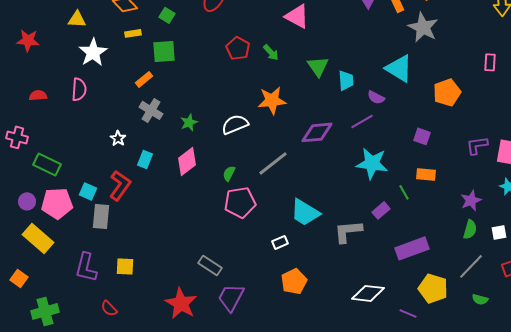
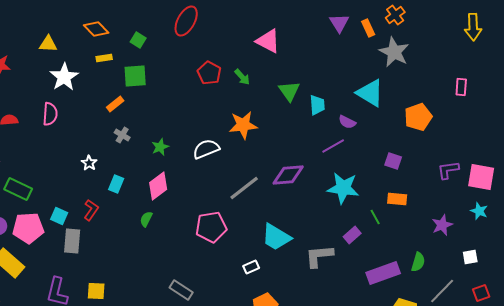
gray cross: (151, 110) -> (122, 135), size x0.7
purple diamond: (317, 132) -> (288, 175), moved
green semicircle: (229, 173) -> (146, 219), moved
red L-shape: (120, 185) -> (91, 210), size x0.7
green semicircle: (470, 229) -> (418, 262), moved

